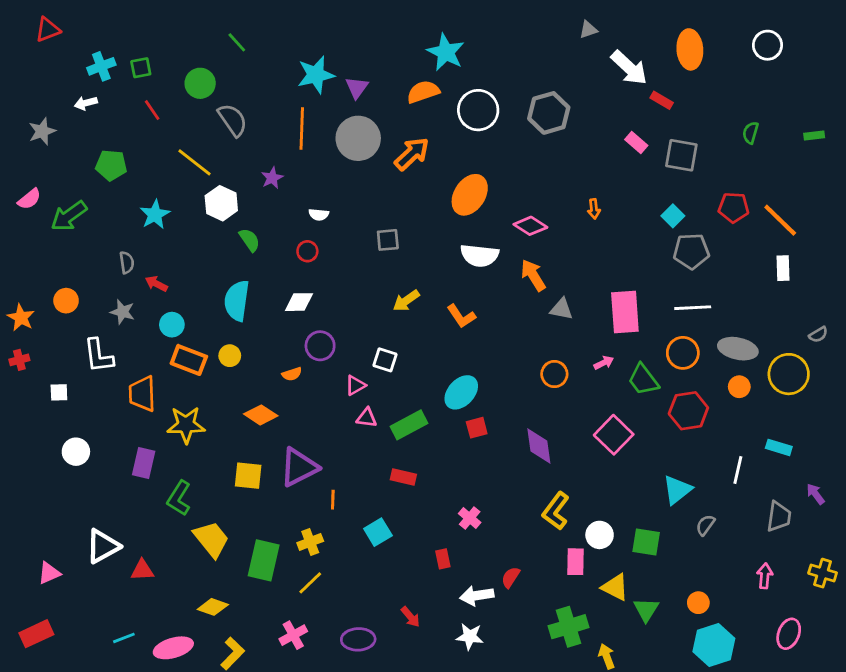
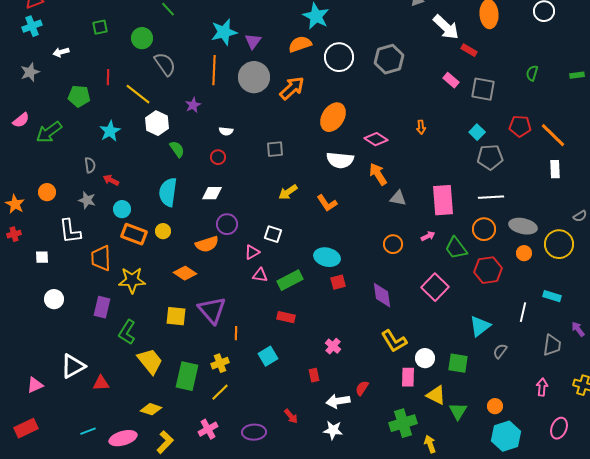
cyan cross: (101, 66) -> (32, 26), moved
red line: (152, 110) -> (108, 77), moved, turned 35
orange semicircle: (292, 374) -> (207, 244), size x1.6
cyan ellipse: (461, 392) -> (327, 257), turned 60
purple triangle: (299, 467) -> (212, 310), turned -44
yellow L-shape: (556, 511) -> (394, 341), turned -68

